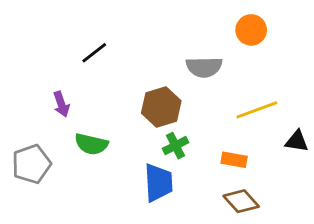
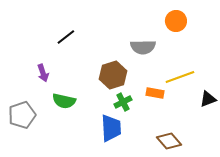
black triangle: (297, 141) -> (208, 99), turned -30
orange rectangle: (234, 160) -> (155, 93), moved

